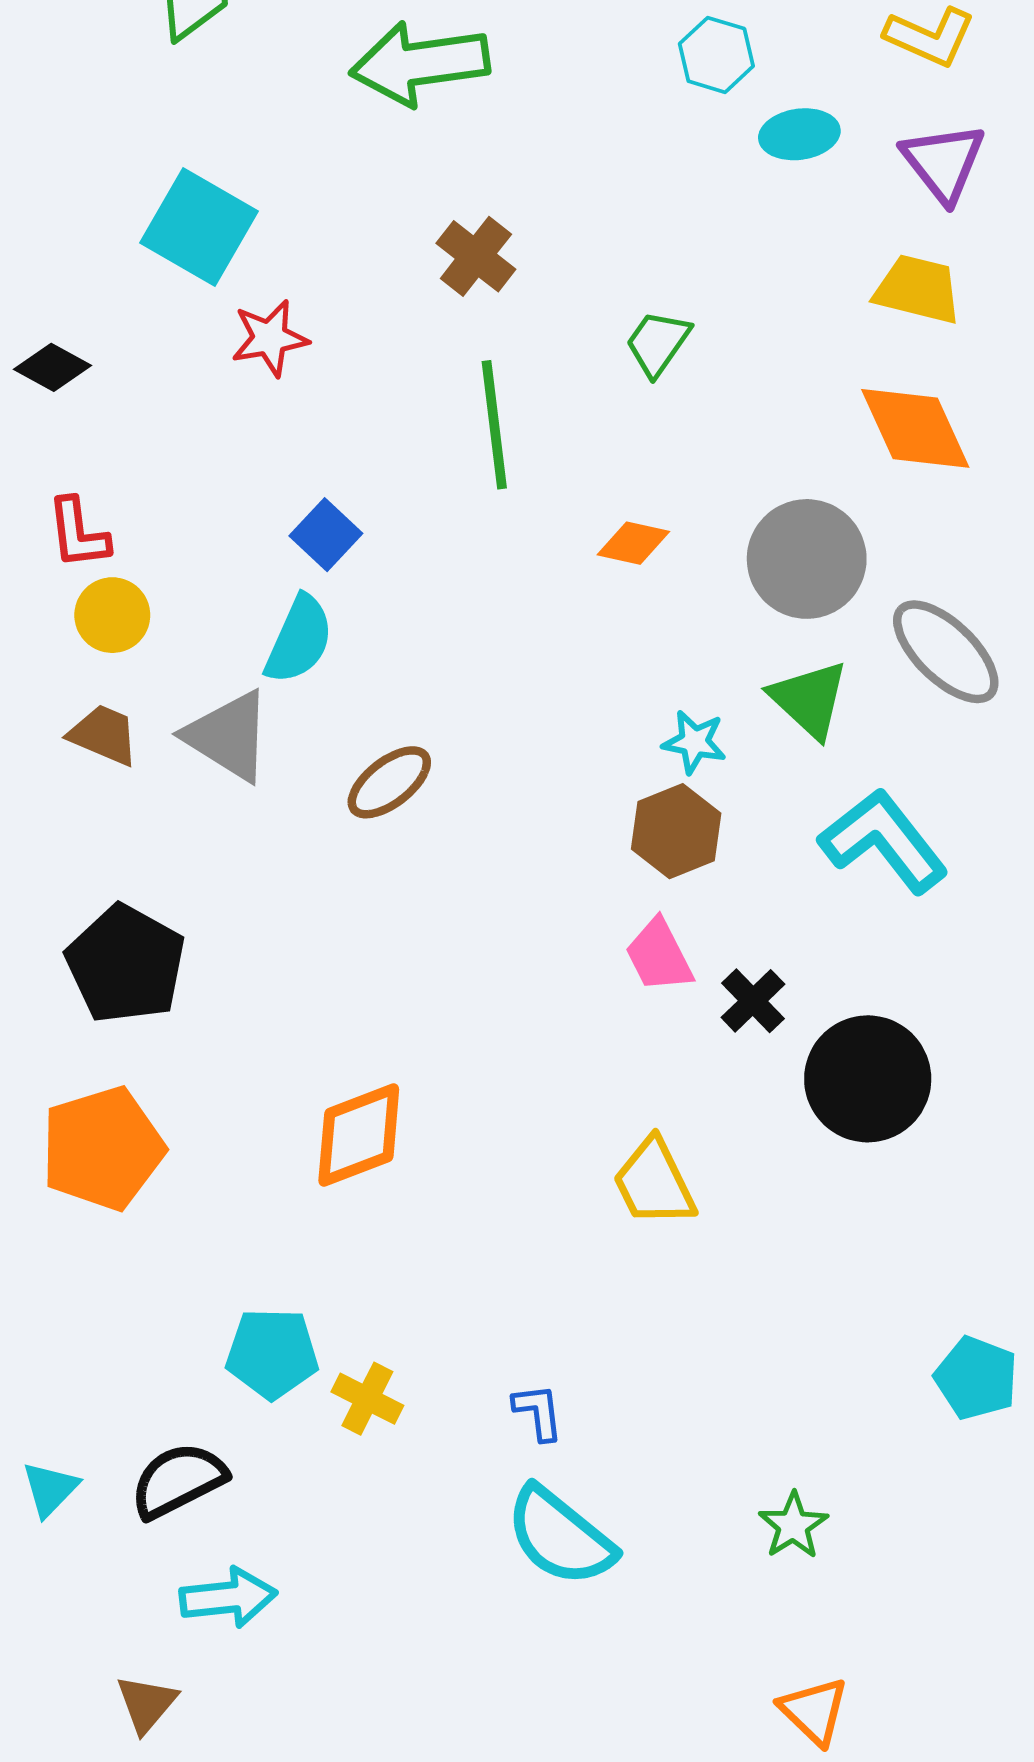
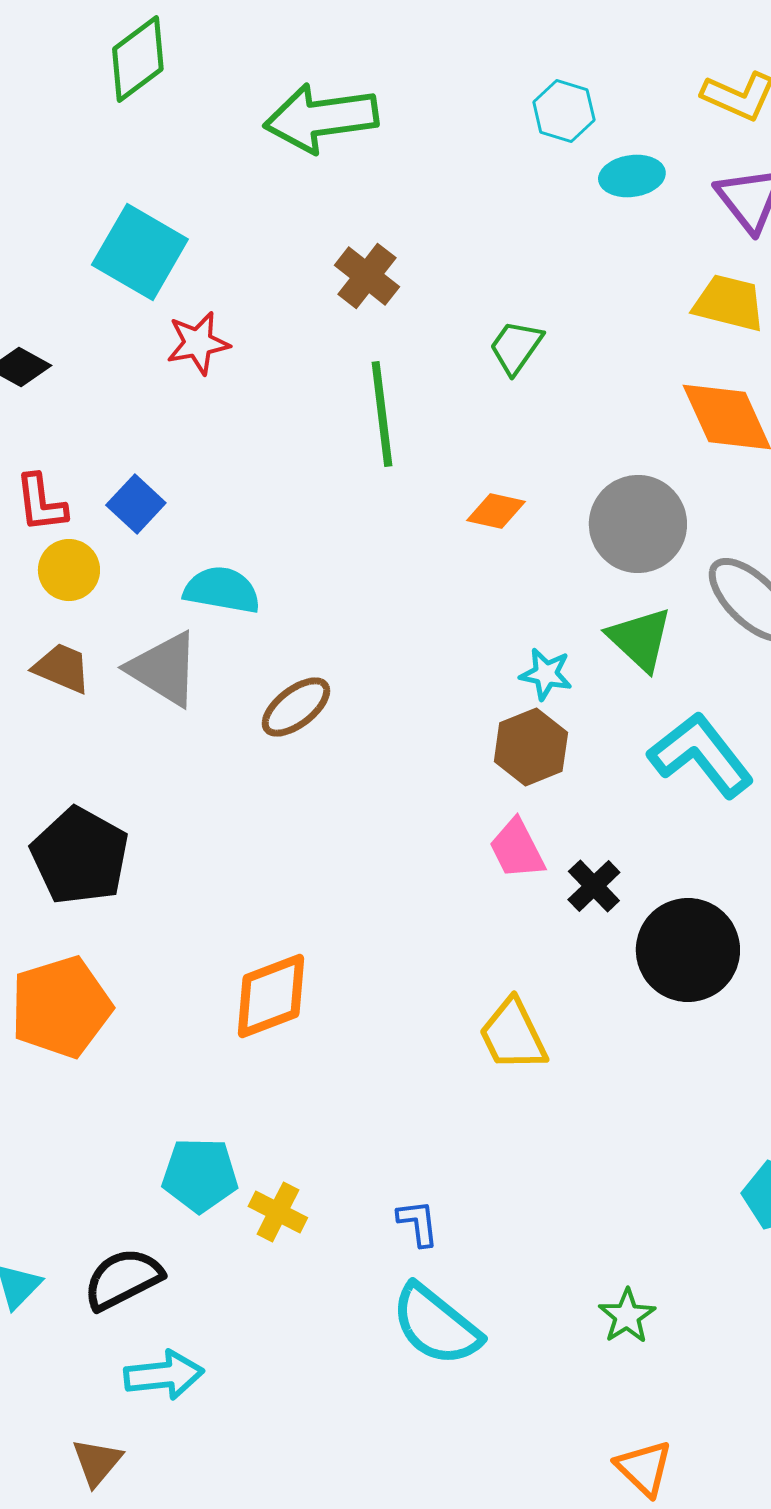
blue square: (326, 535) -> (136, 504), moved
cyan semicircle: (299, 640) -> (222, 590), turned -104

